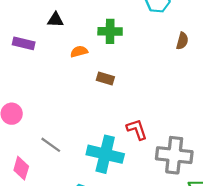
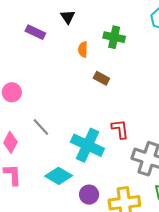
black triangle: (55, 20) -> (68, 17), turned 42
orange semicircle: (79, 52) -> (83, 49), turned -84

